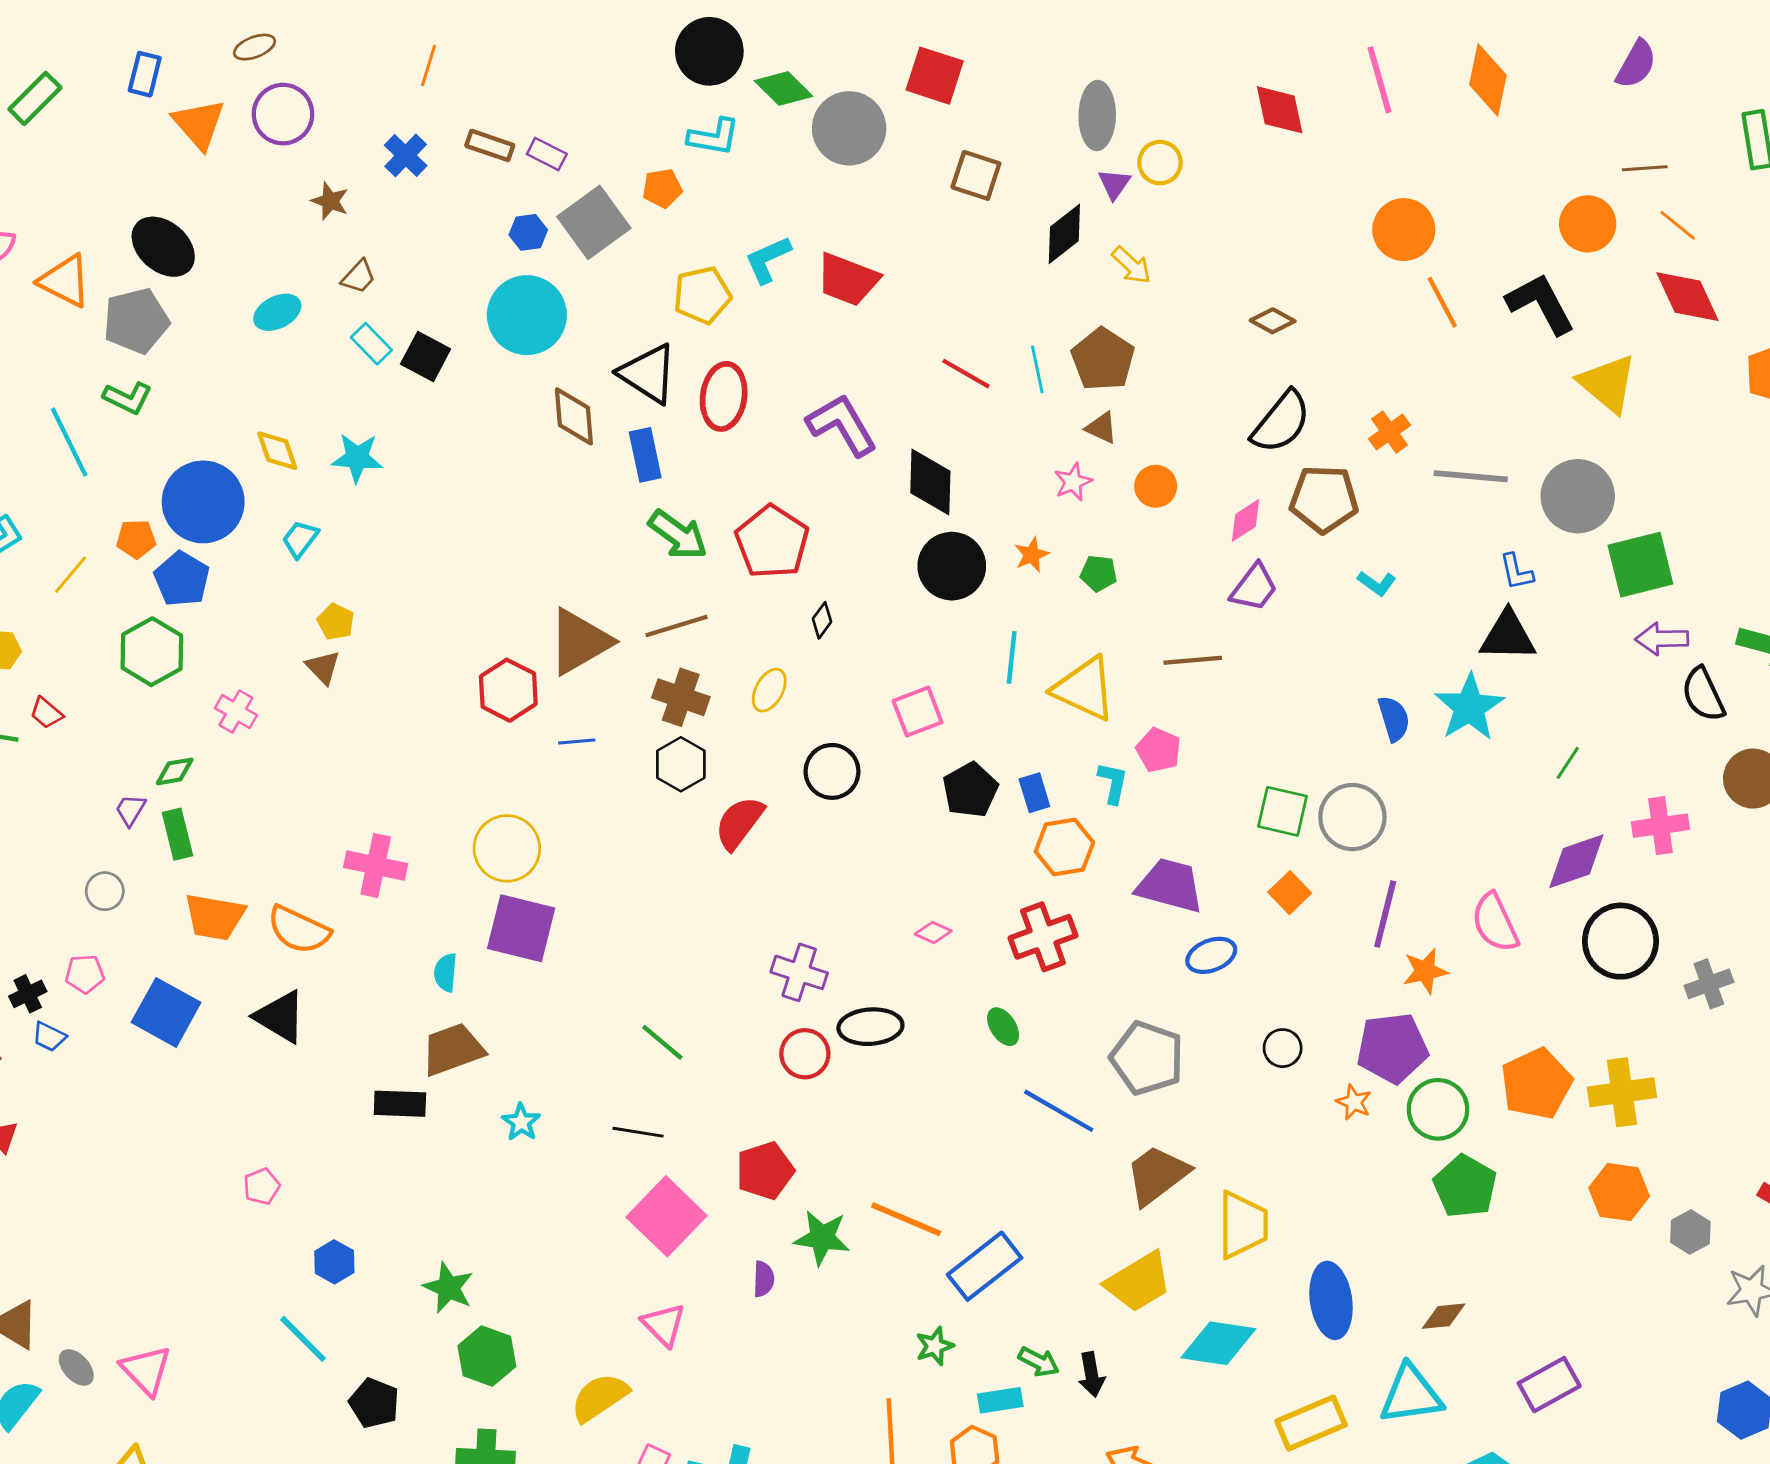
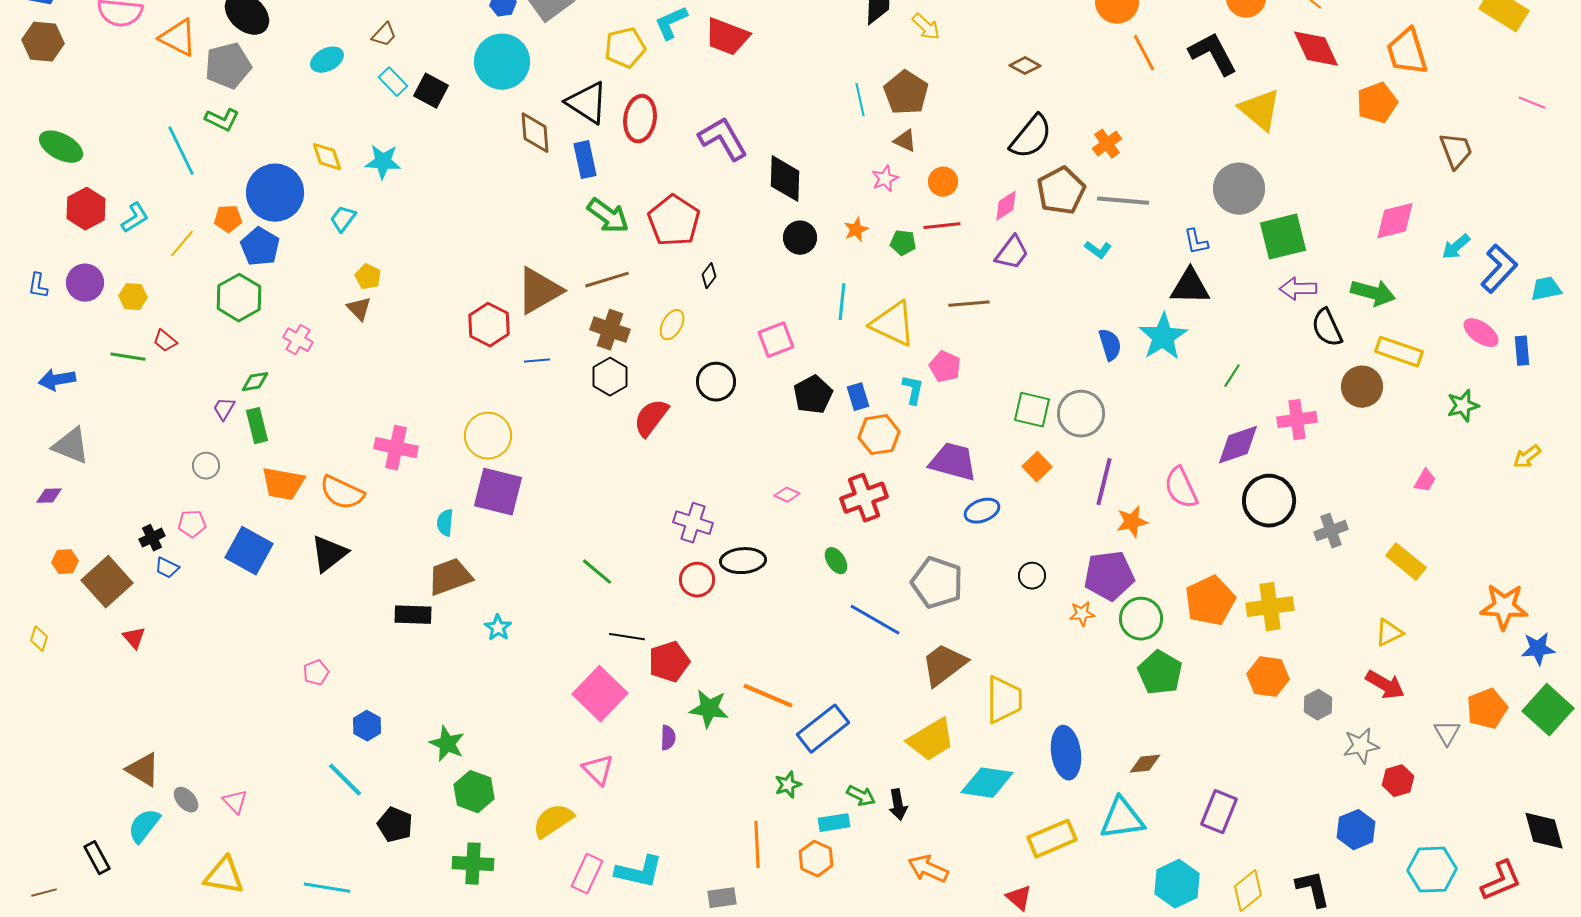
red line: (966, 374) -> (942, 226), moved, turned -36
gray line: (1471, 476) -> (1123, 201), moved
brown pentagon: (1324, 499) -> (1061, 191), turned -30
black circle: (952, 566) -> (800, 238), size x0.7
black triangle: (280, 1017) -> (329, 554), turned 51
orange star: (1354, 1102) -> (1082, 614), turned -30
black line: (638, 1132) -> (627, 637), moved
pink triangle: (146, 1370) -> (235, 802), size x0.7
purple rectangle: (1549, 1385) -> (1219, 812), turned -39

